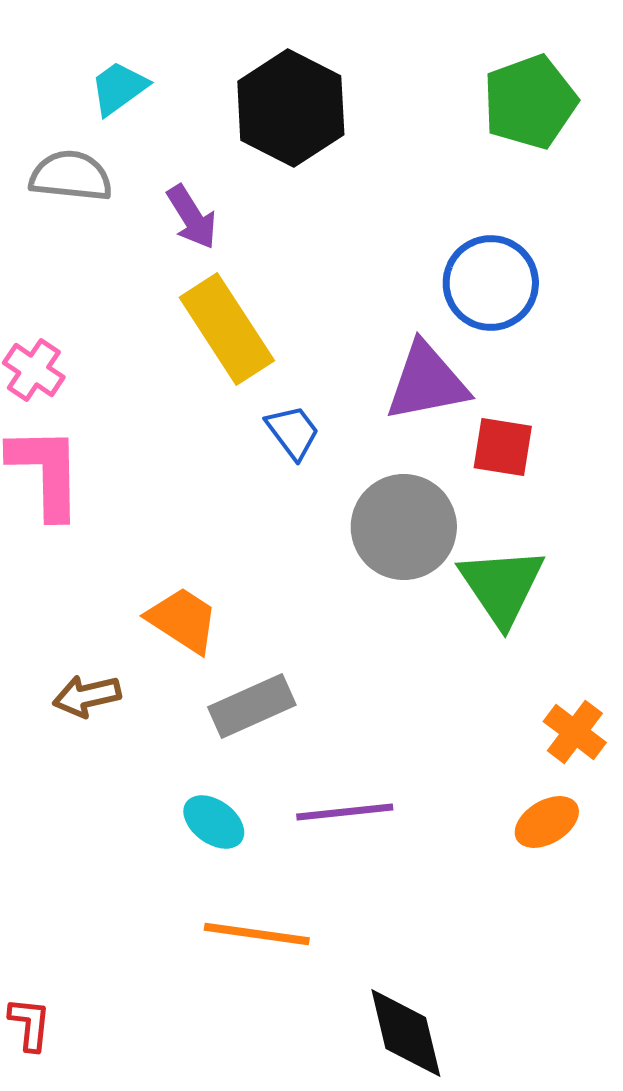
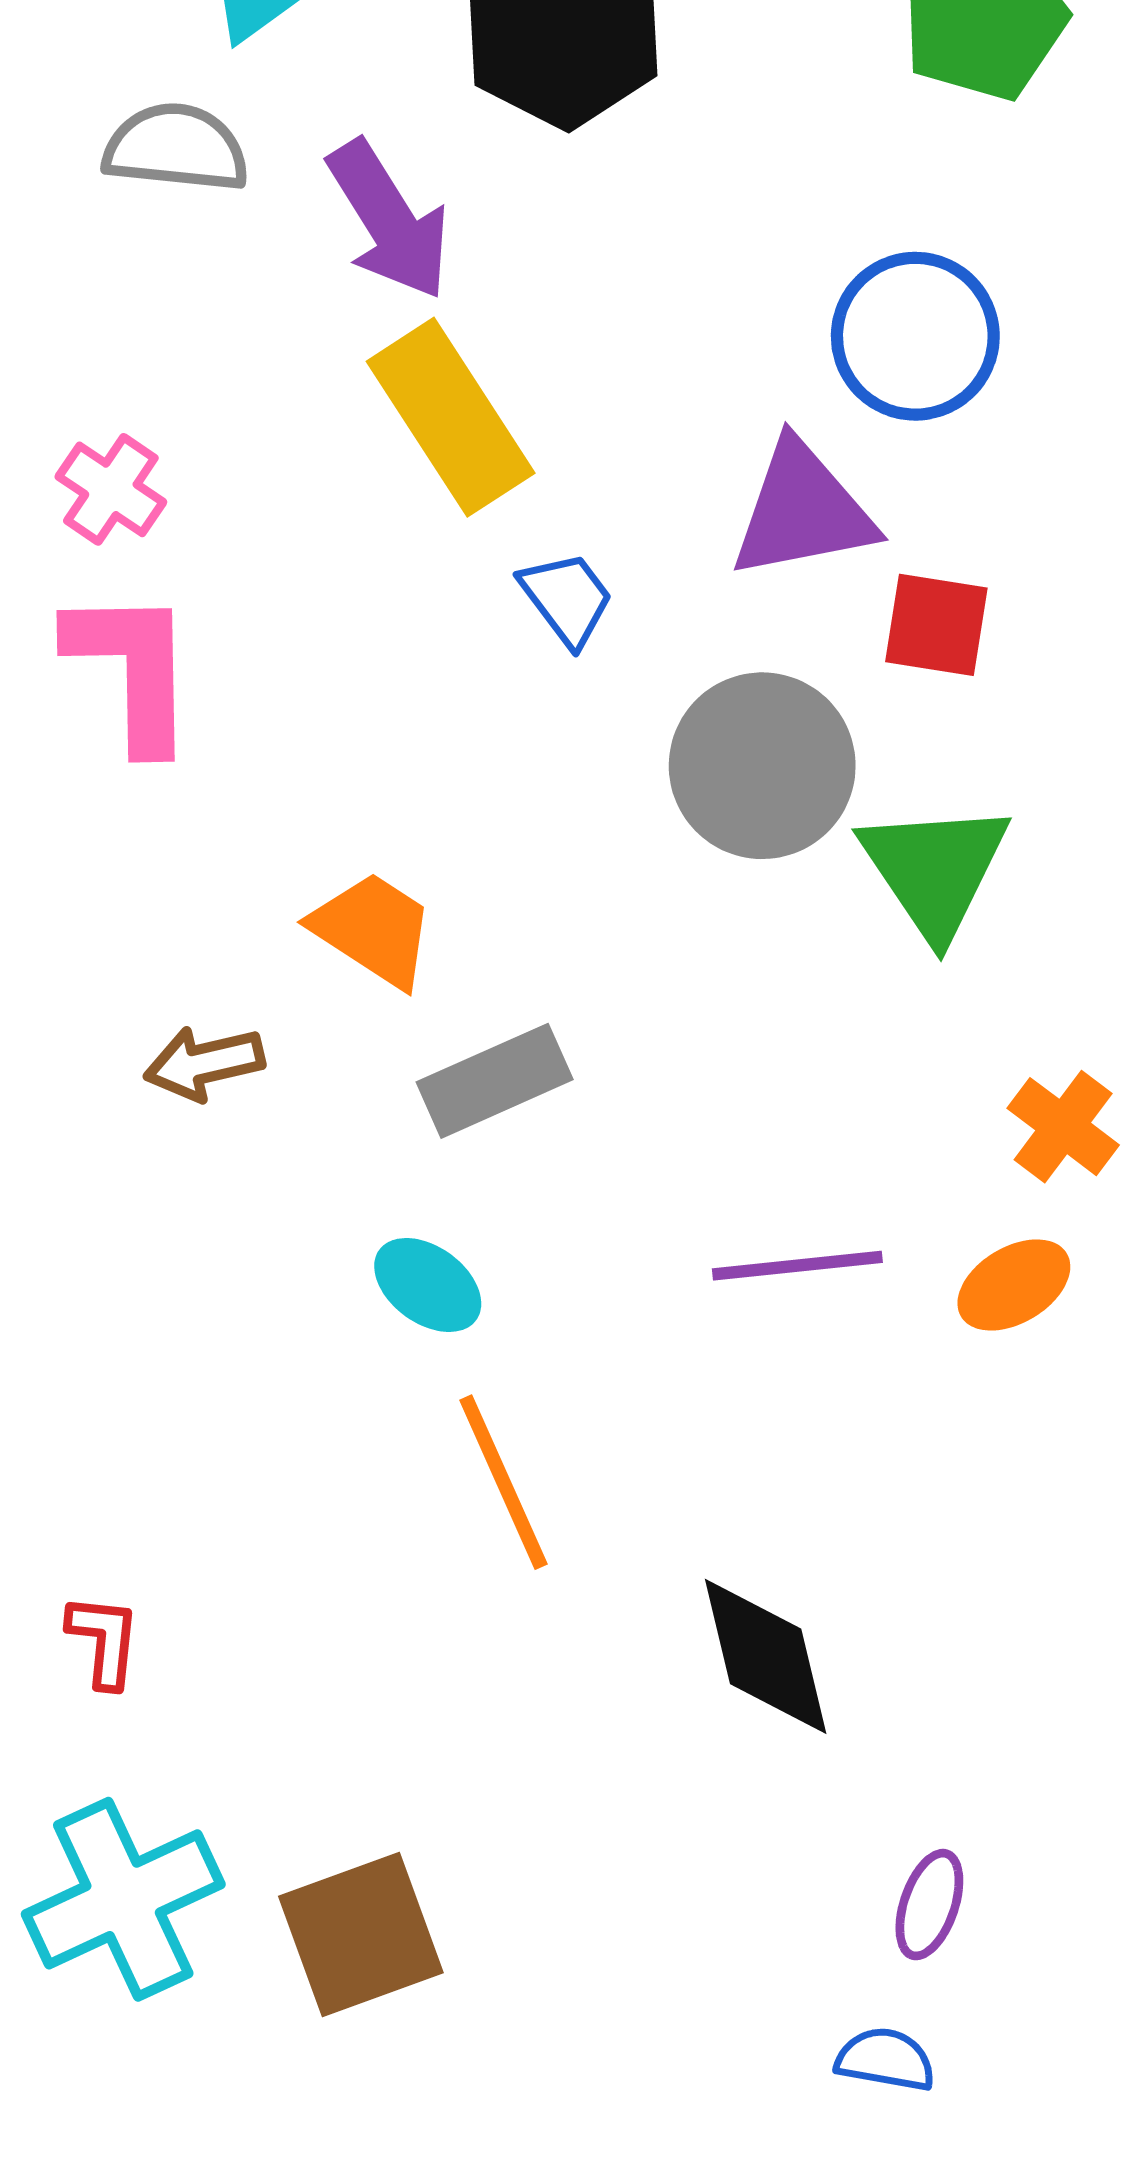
purple arrow: (192, 217) -> (389, 220), size x1.4
purple line: (345, 812) -> (797, 1266), moved
orange line: (257, 934) -> (503, 1482), turned 58

